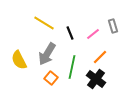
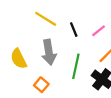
gray arrow: (47, 54) -> (49, 52), turned -40
orange square: (51, 78) -> (41, 85), moved

